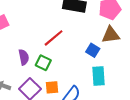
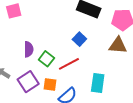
red line: (54, 38) -> (69, 64), moved
blue square: (93, 50) -> (79, 39), moved

